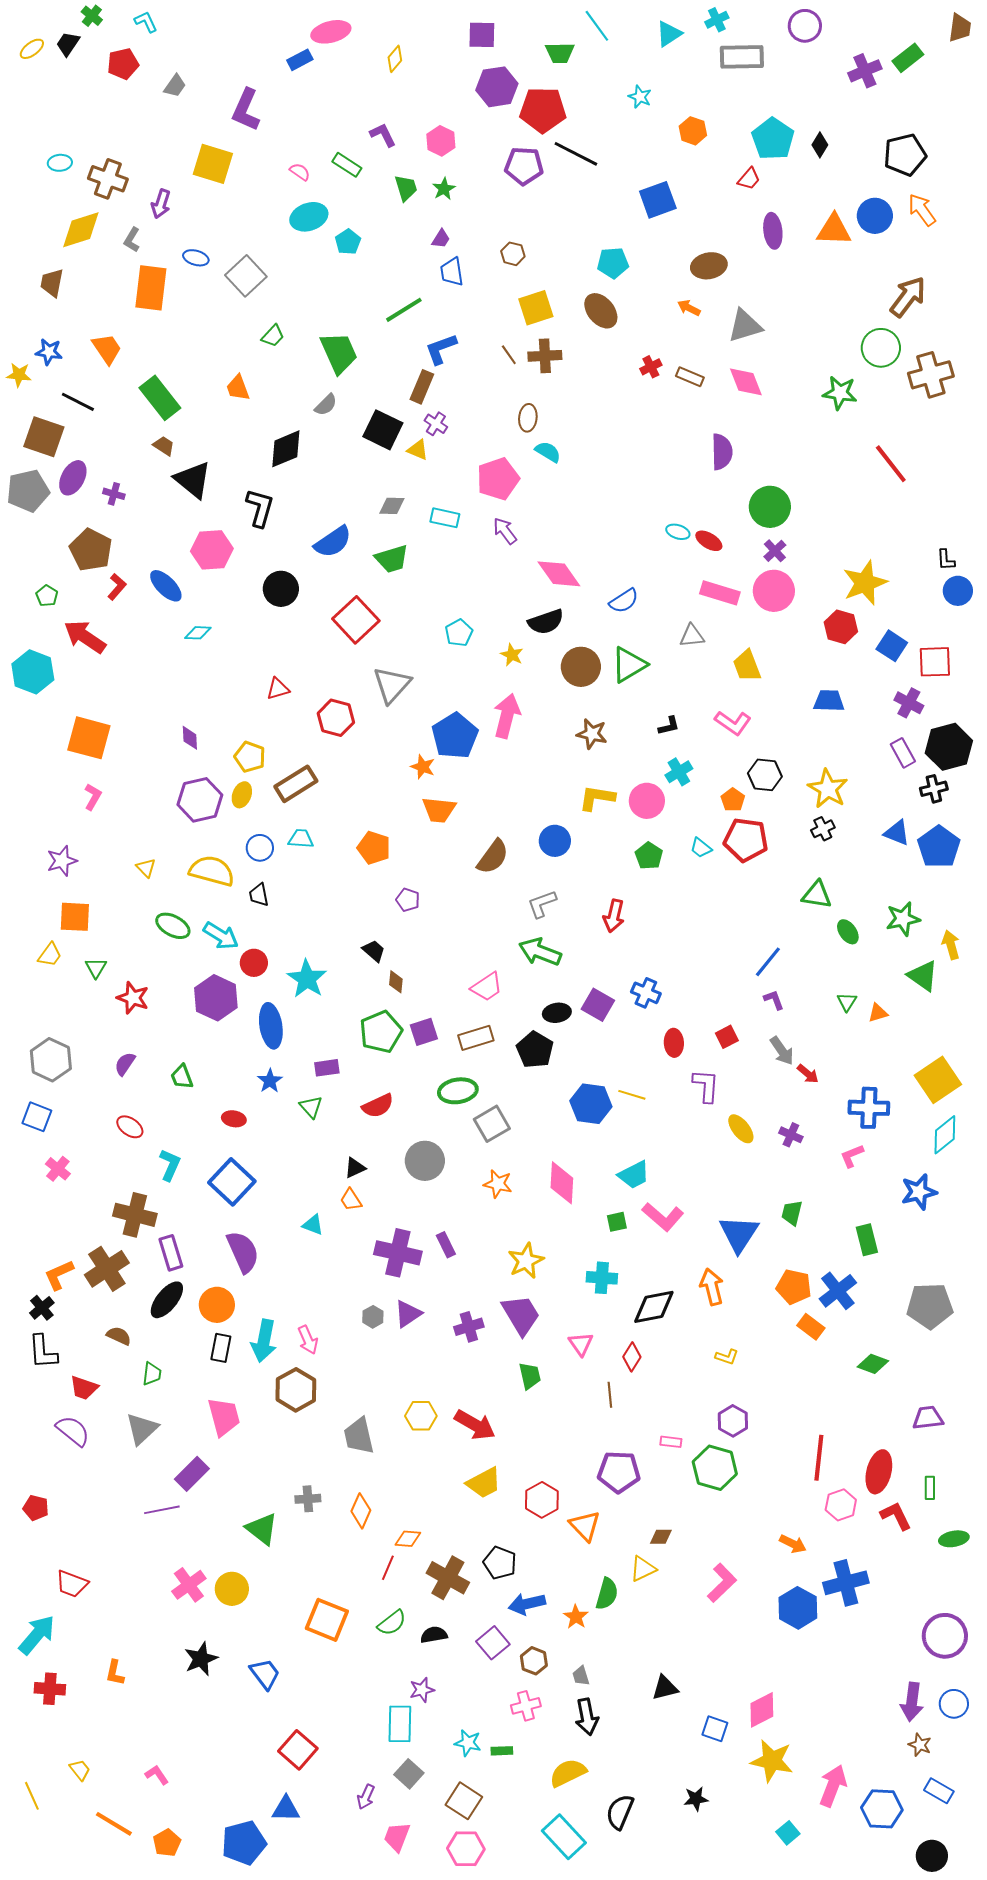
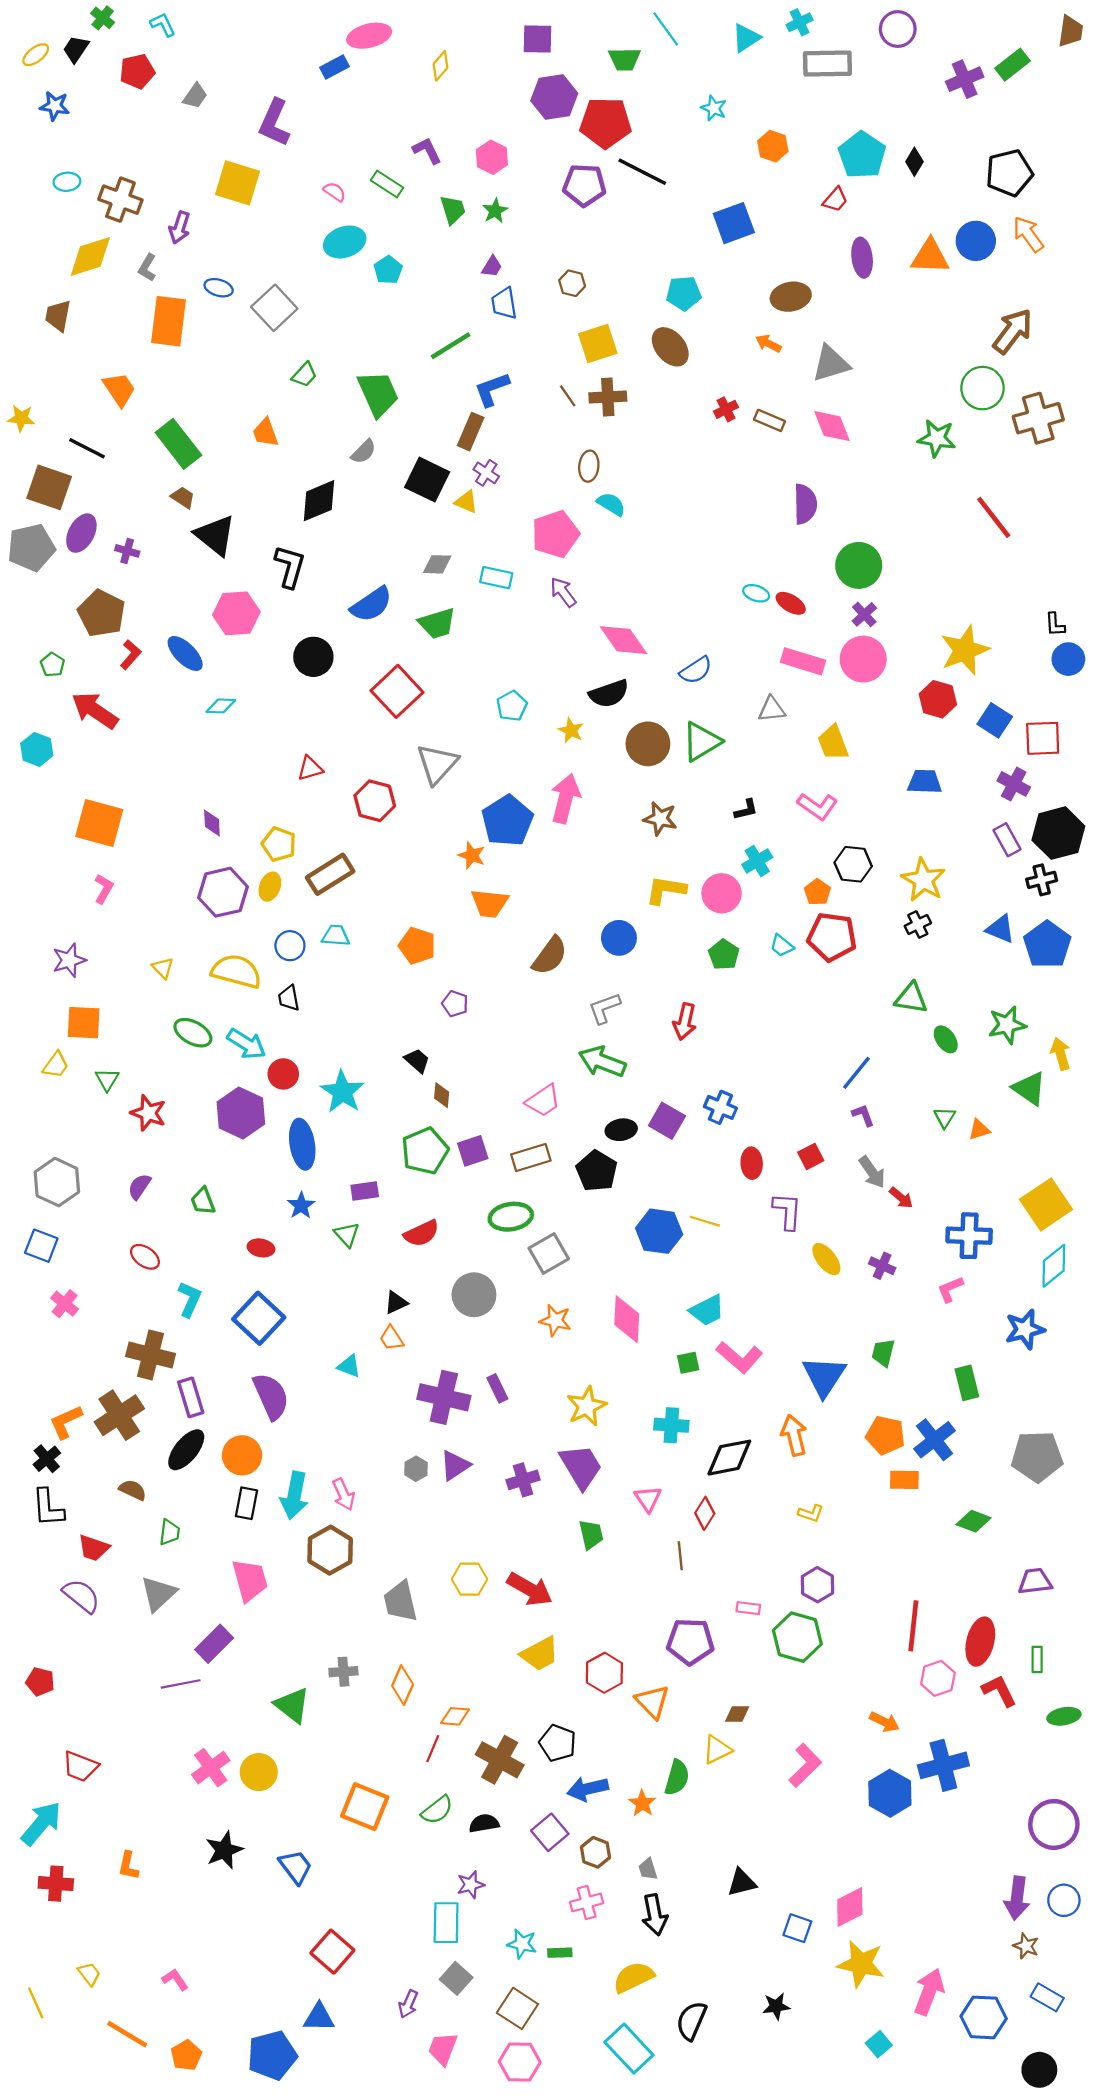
blue star: (49, 352) -> (55, 106), moved
cyan hexagon: (33, 672) -> (37, 749), size x0.7
orange rectangle: (811, 1327) -> (904, 1480), turned -36

